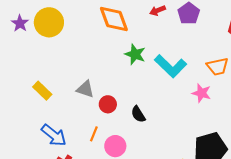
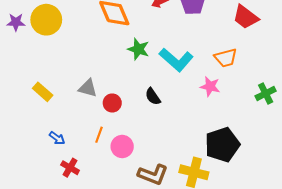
purple star: (20, 23) -> (16, 22), turned -30
black semicircle: (138, 114) -> (153, 96), moved
blue arrow: (54, 135) -> (57, 138), size x0.6

